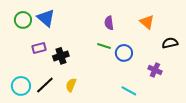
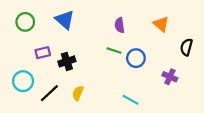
blue triangle: (46, 18) -> (65, 20), moved
black semicircle: (170, 43) -> (186, 47), turned -63
cyan circle: (21, 86) -> (23, 81), moved
cyan line: (129, 91) -> (130, 100), moved

